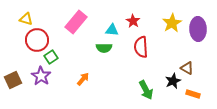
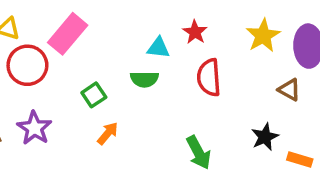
pink rectangle: (76, 22) -> (68, 34), moved
green square: (51, 57) -> (94, 95), moved
brown triangle: (187, 68) -> (289, 90), moved
green arrow: (146, 90) -> (199, 153), moved

